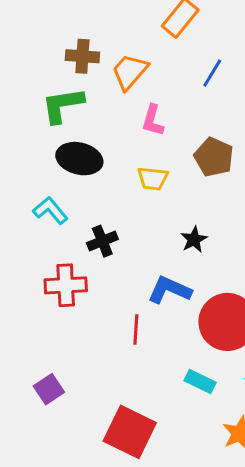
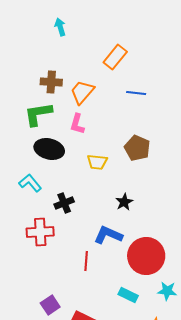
blue line: (212, 73) -> (136, 93), turned 66
pink L-shape: (153, 120) -> (77, 124), moved
purple square: (49, 389) -> (50, 305), moved

